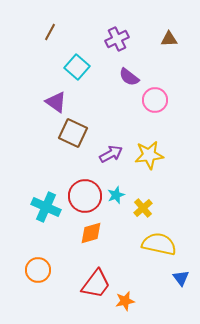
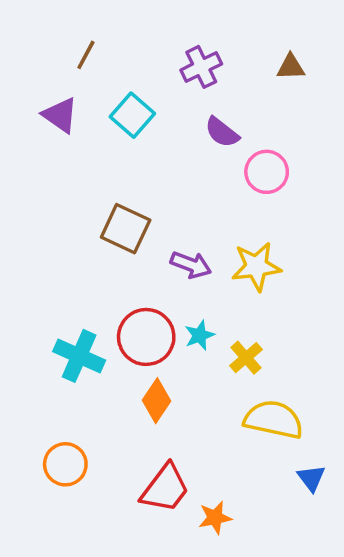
purple triangle: (56, 102) -> (60, 115), moved
purple arrow: (111, 154) -> (191, 265), turned 50
orange diamond: (91, 233) -> (157, 401), turned -40

